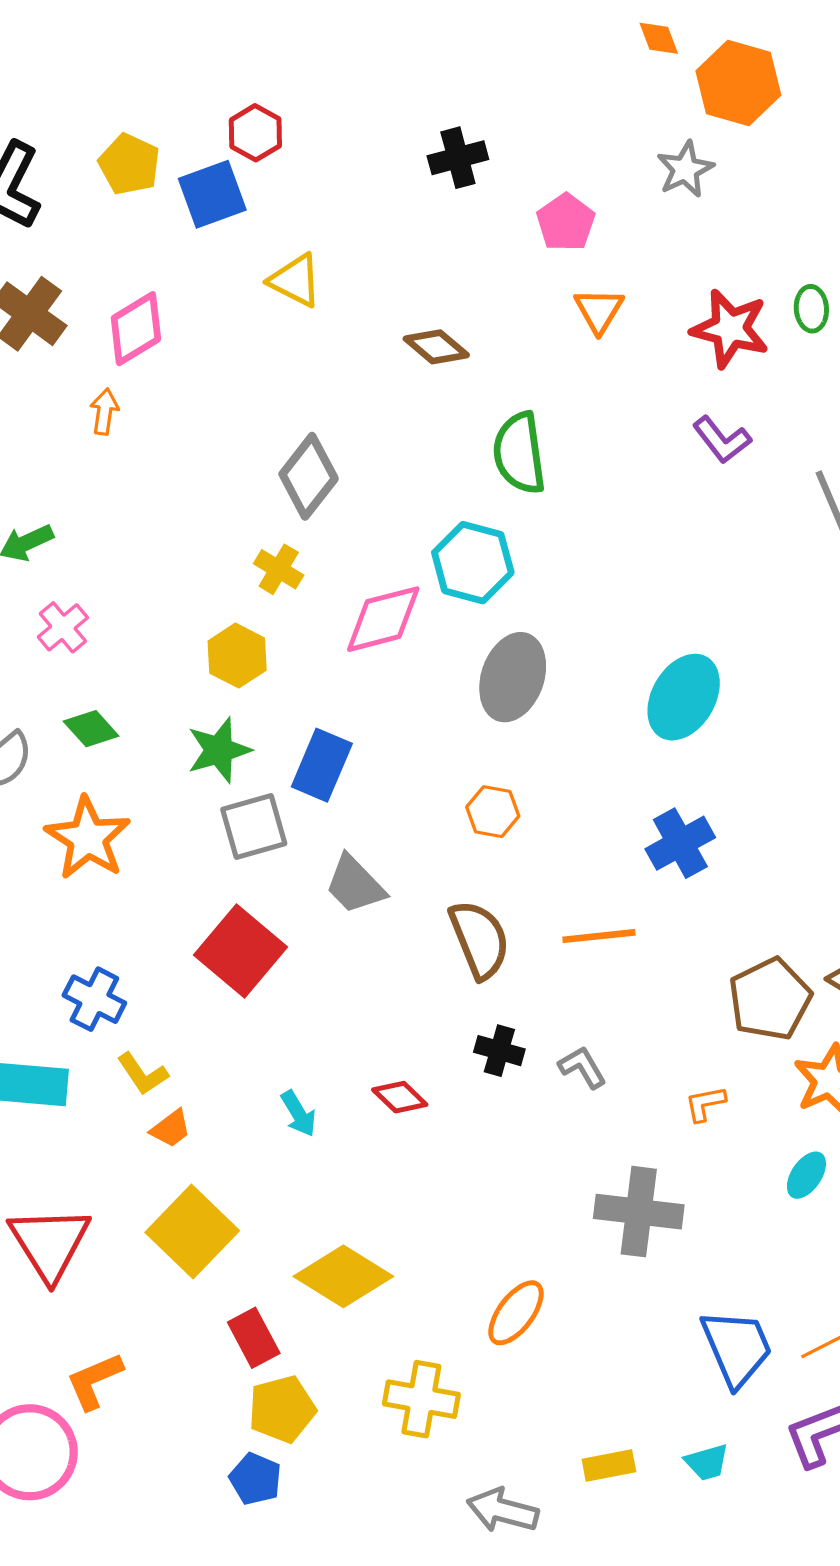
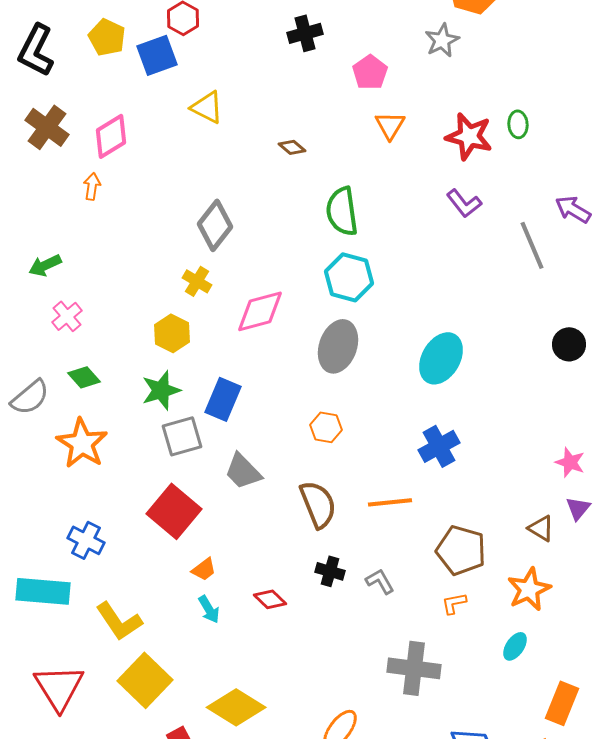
brown diamond: (436, 347) -> (292, 147), size x0.7
cyan hexagon: (473, 563) -> (349, 277), moved
brown pentagon: (770, 999) -> (461, 550), moved, turned -30
yellow L-shape: (143, 1074) -> (119, 621), moved, size x1.5
orange trapezoid: (171, 1129) -> (204, 569), moved

